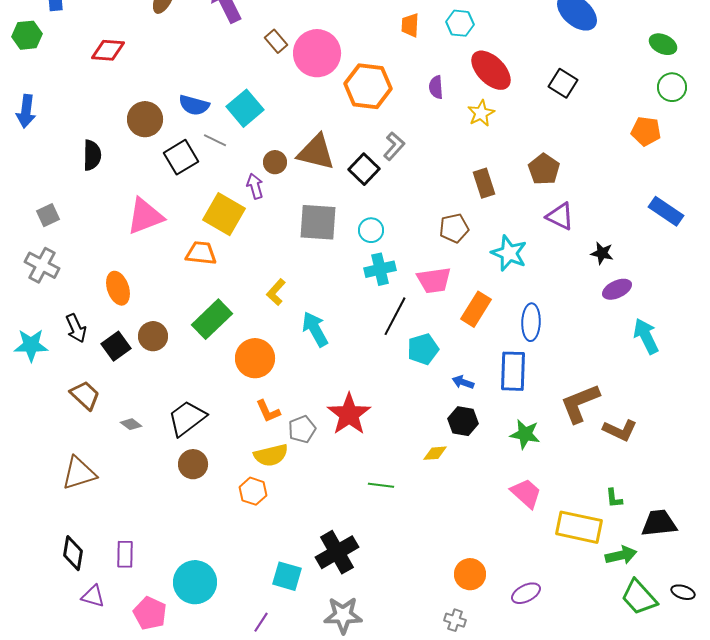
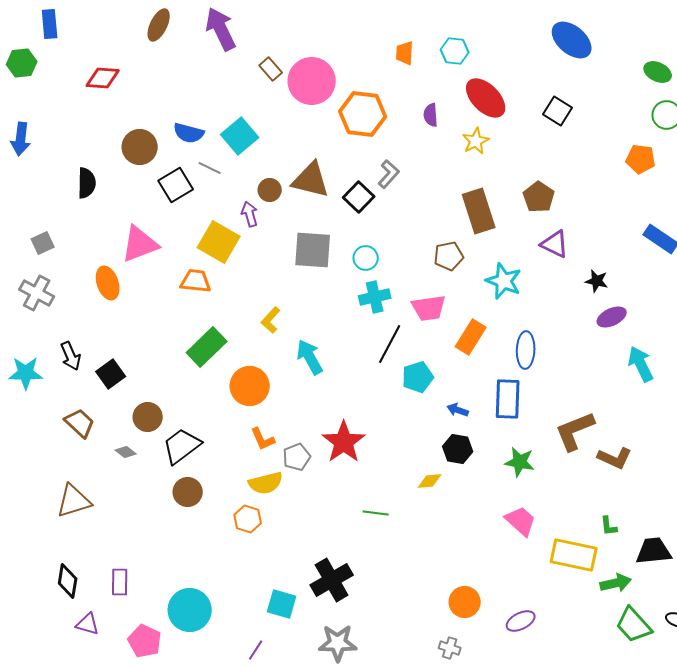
brown rectangle: (484, 183) -> (479, 211), size x1.5
orange ellipse: (118, 288) -> (108, 283), moved
brown circle: (153, 336) -> (148, 417), moved

